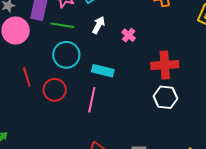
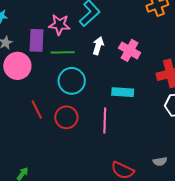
pink cross: (129, 35) -> (130, 50), size x1.5
cyan rectangle: (103, 71) -> (123, 92), moved

